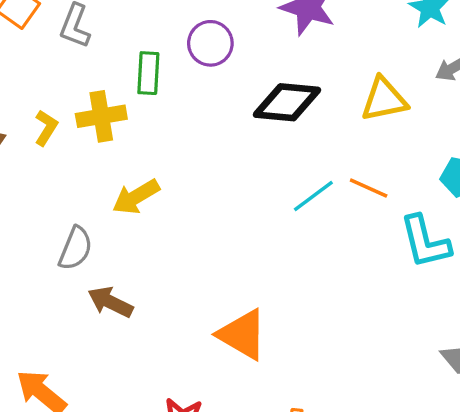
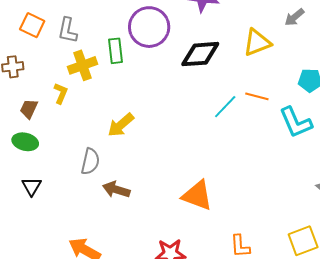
purple circle: (210, 43) -> (149, 27), size x1.5
yellow cross: (101, 116) -> (82, 65), moved

